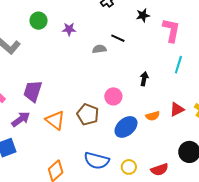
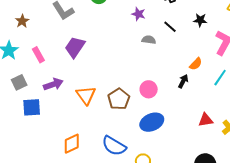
purple star: (69, 29) -> (138, 14), moved
black line: (118, 38) -> (170, 27), moved
purple trapezoid: (33, 91) -> (75, 47), moved
orange semicircle: (153, 116) -> (196, 64), moved, turned -48

